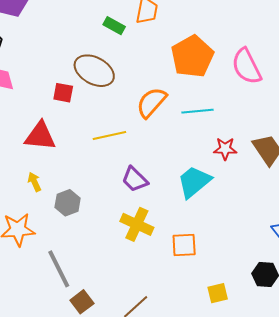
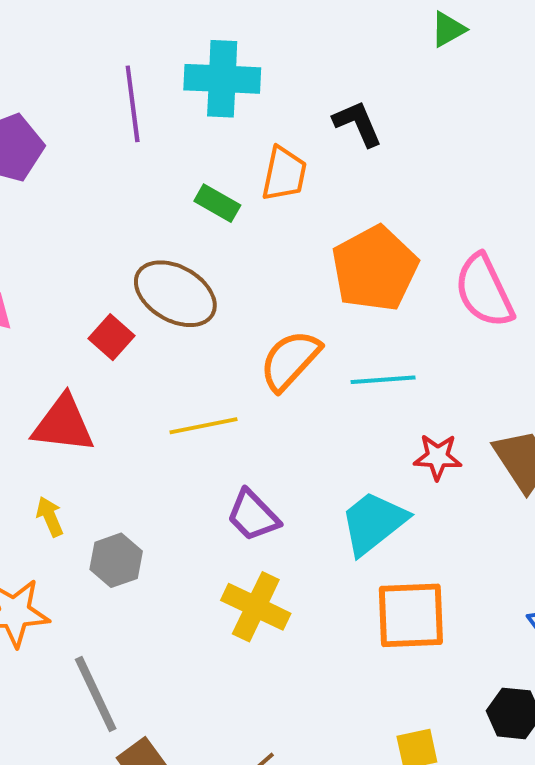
red square: (63, 93) -> (112, 337), turned 30
orange square: (184, 245) -> (411, 615), moved, size x1.4

